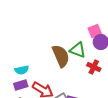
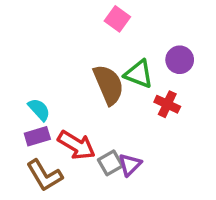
pink square: (95, 31) -> (117, 19), moved, turned -32
cyan semicircle: (22, 70) -> (39, 110), turned -120

